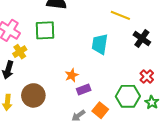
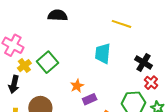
green square: (45, 30) -> (47, 62), moved, turned -35
black cross: (142, 38) -> (144, 62), moved

